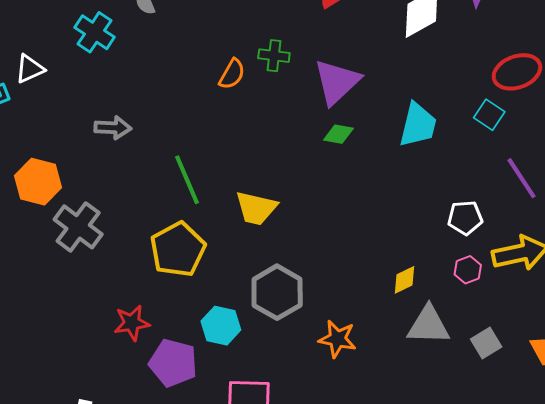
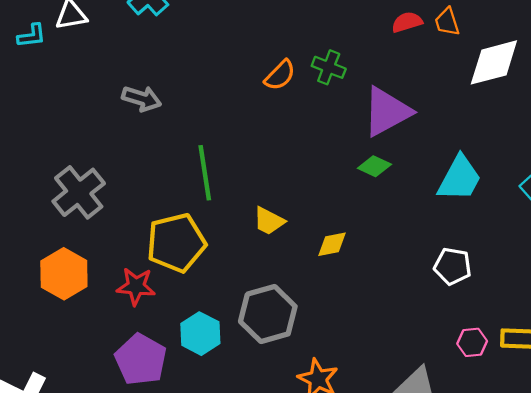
orange hexagon: (38, 182) -> (64, 274), moved
yellow trapezoid: (256, 208) -> (269, 221), size x0.7
white pentagon: (465, 218) -> (453, 266), moved
yellow diamond: (405, 280) -> (332, 244), moved
red star: (132, 323) -> (136, 286), moved

